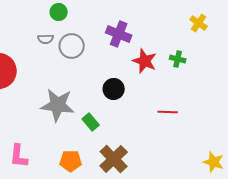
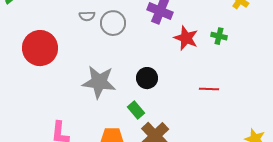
black circle: (114, 89) -> (147, 78), moved
green rectangle: (91, 122) -> (136, 110), moved

